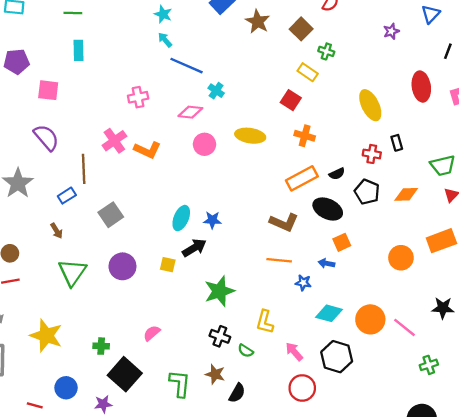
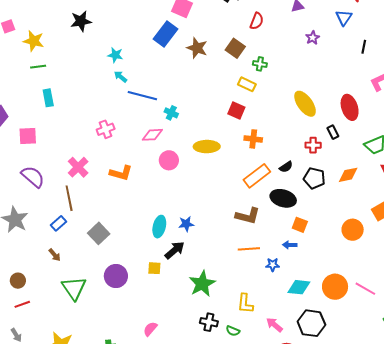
red ellipse: (421, 87) -> (350, 107), moved
pink cross: (114, 141) -> (78, 167), moved
orange square: (342, 242) -> (300, 225), turned -35

